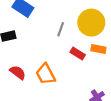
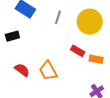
gray line: (61, 29) -> (58, 17), moved
orange rectangle: (98, 49) -> (96, 59), moved

